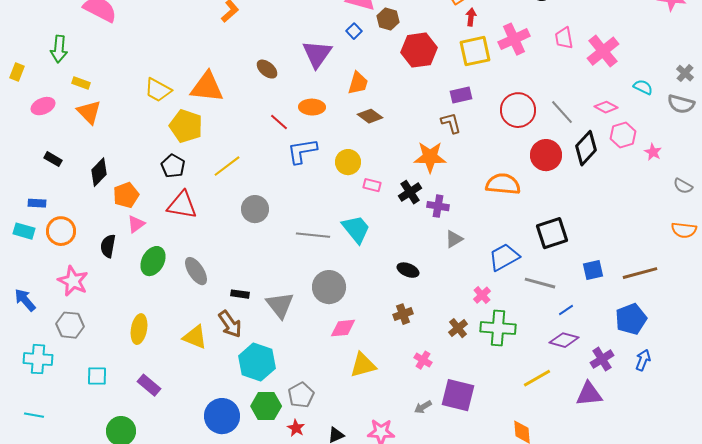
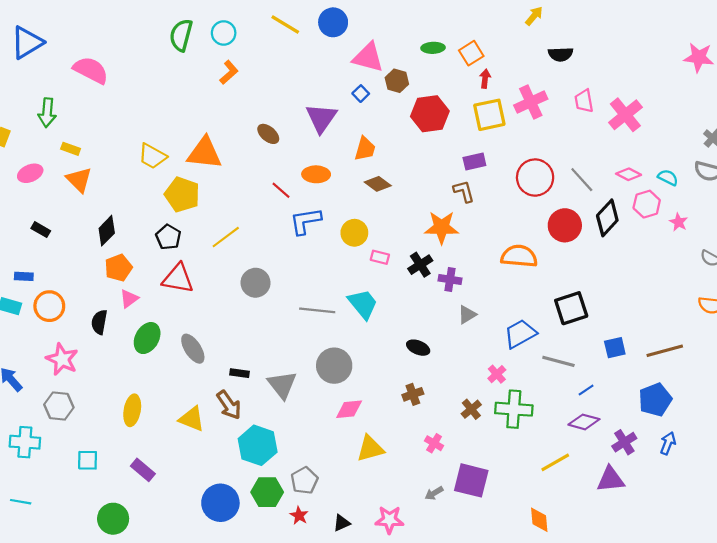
cyan semicircle: (643, 87) -> (668, 178), moved
black diamond: (99, 172) -> (107, 231), moved

